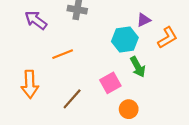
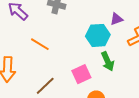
orange line: (63, 54) -> (40, 44), turned 48

